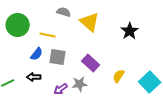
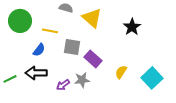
gray square: (58, 57) -> (72, 47), moved
black arrow: (34, 77) -> (36, 73), size x1.5

